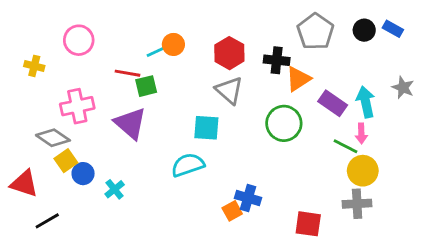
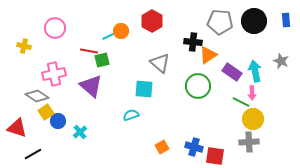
blue rectangle: (393, 29) -> (286, 20), moved, turned 56
black circle: (364, 30) -> (254, 21), size x1.6
gray pentagon: (315, 32) -> (220, 22), turned -30
red hexagon: (229, 53) -> (152, 21), moved
cyan semicircle: (188, 165) -> (131, 115), size x0.7
blue cross: (248, 198) -> (194, 147), moved

